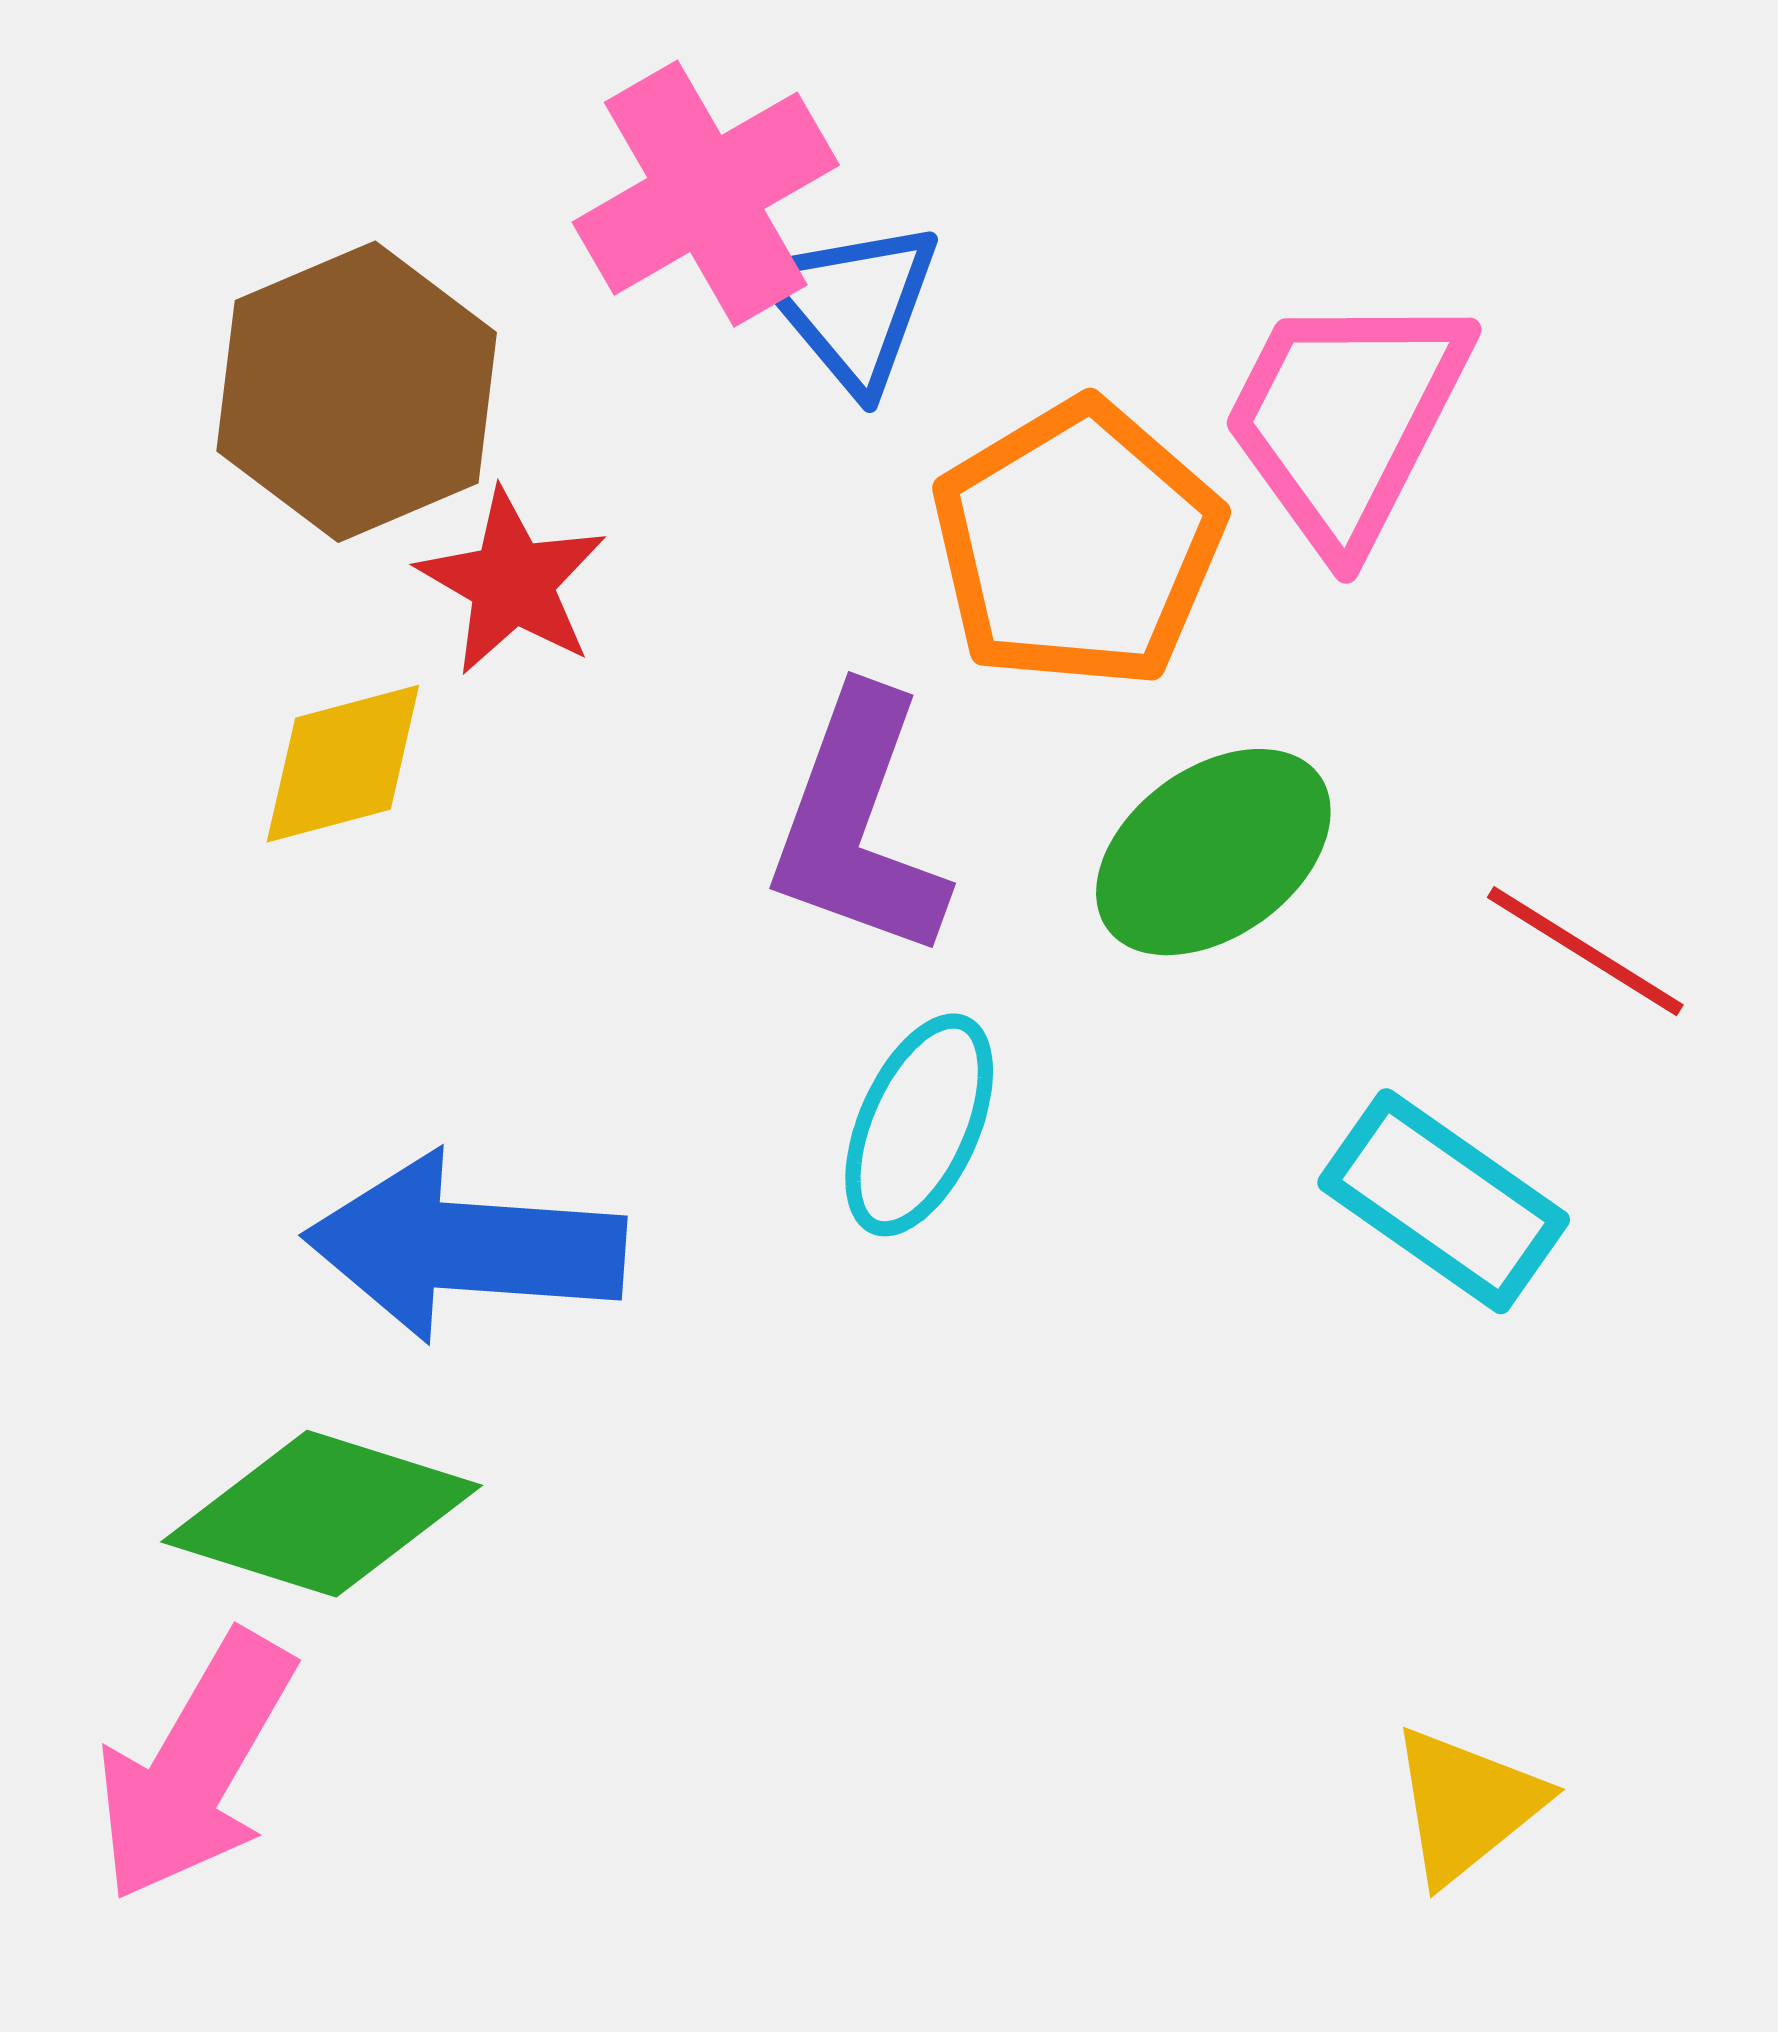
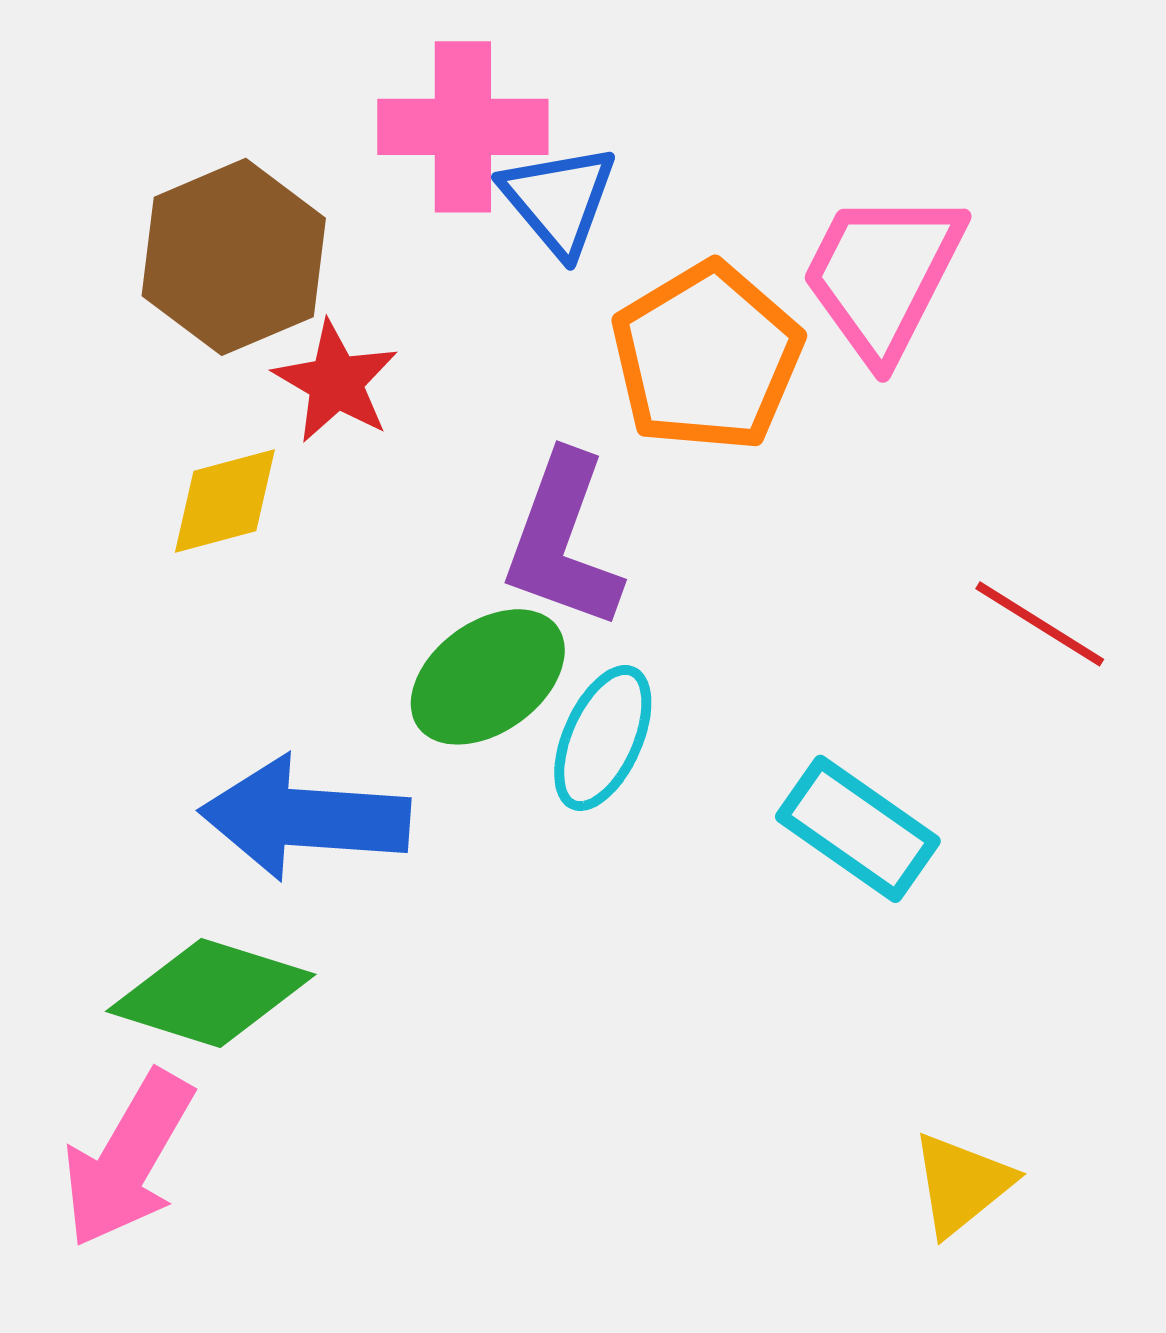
pink cross: (706, 194) -> (463, 127), turned 30
green ellipse: (1213, 852) -> (488, 677), moved
cyan rectangle: (1444, 1201) -> (858, 829), moved

